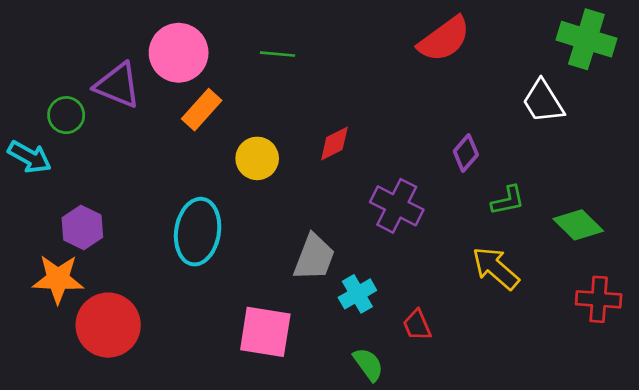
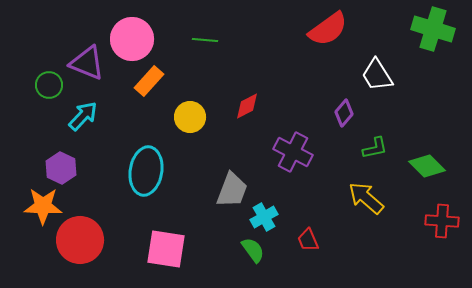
white trapezoid: (543, 102) -> (377, 75), moved
cyan arrow: (30, 157) -> (83, 116), moved, turned -76
pink square: (265, 332) -> (166, 249), moved
green semicircle: (368, 364) -> (253, 250), moved

